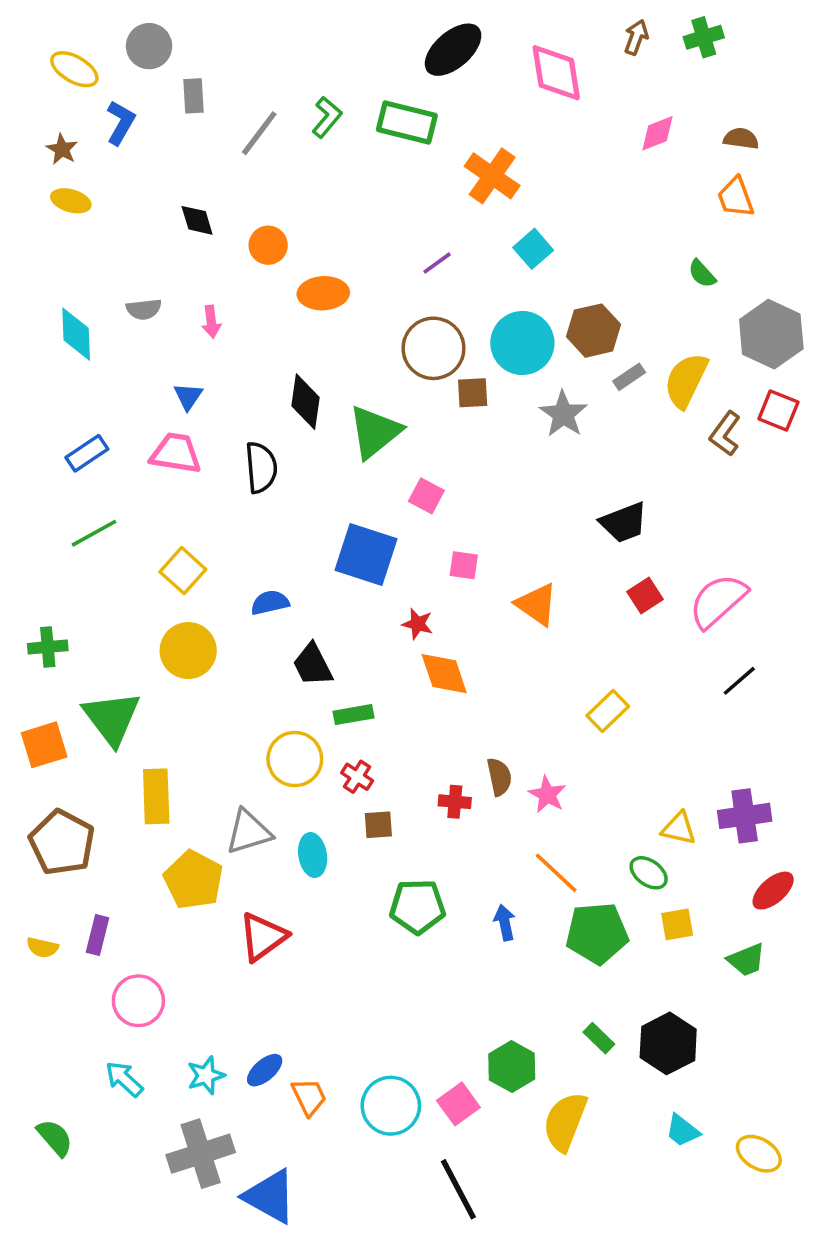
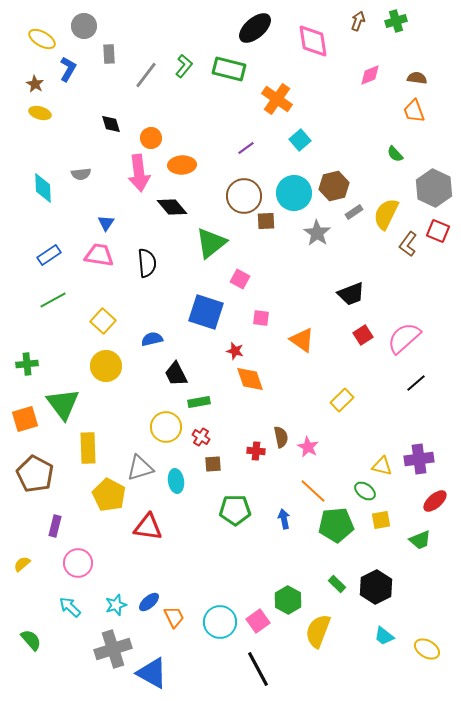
pink arrow: (211, 322) -> (139, 173), moved, size x2.0
black diamond: (305, 402) -> (172, 207), moved, turned -48
red triangle: (263, 937) -> (148, 527), turned 44
yellow semicircle: (42, 947) -> (22, 564), moved, turned 126

